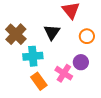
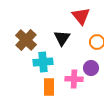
pink cross: (64, 73) -> (74, 79), turned -30
orange rectangle: (39, 81) -> (49, 87), turned 36

